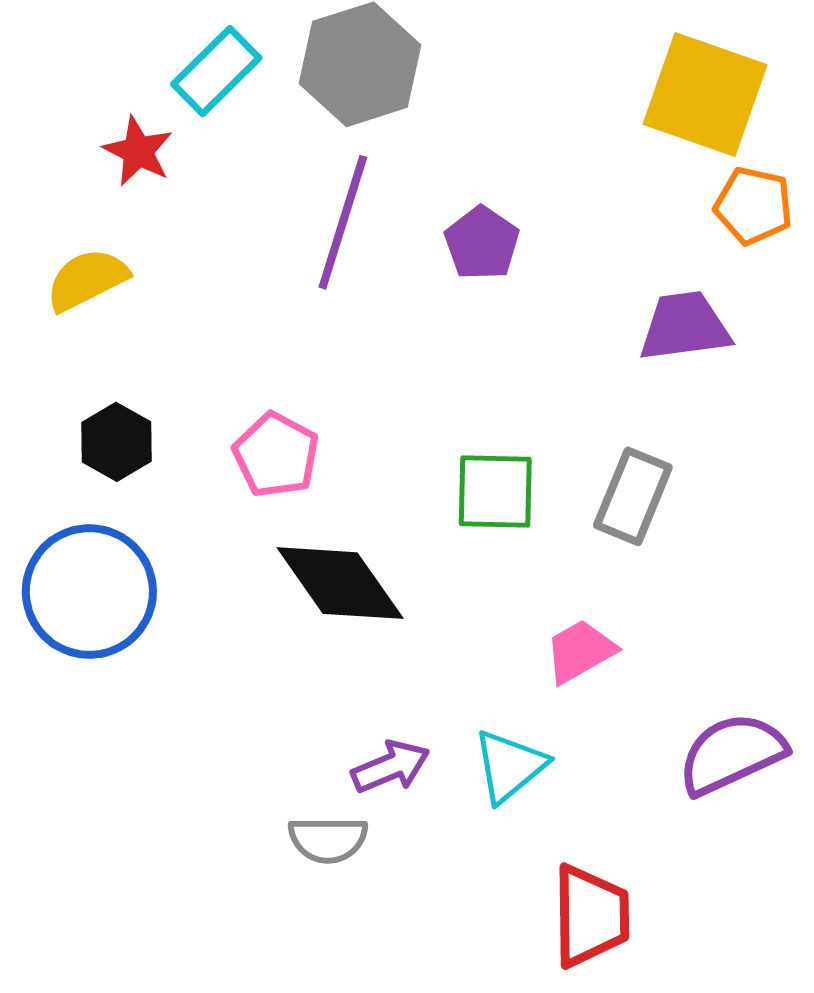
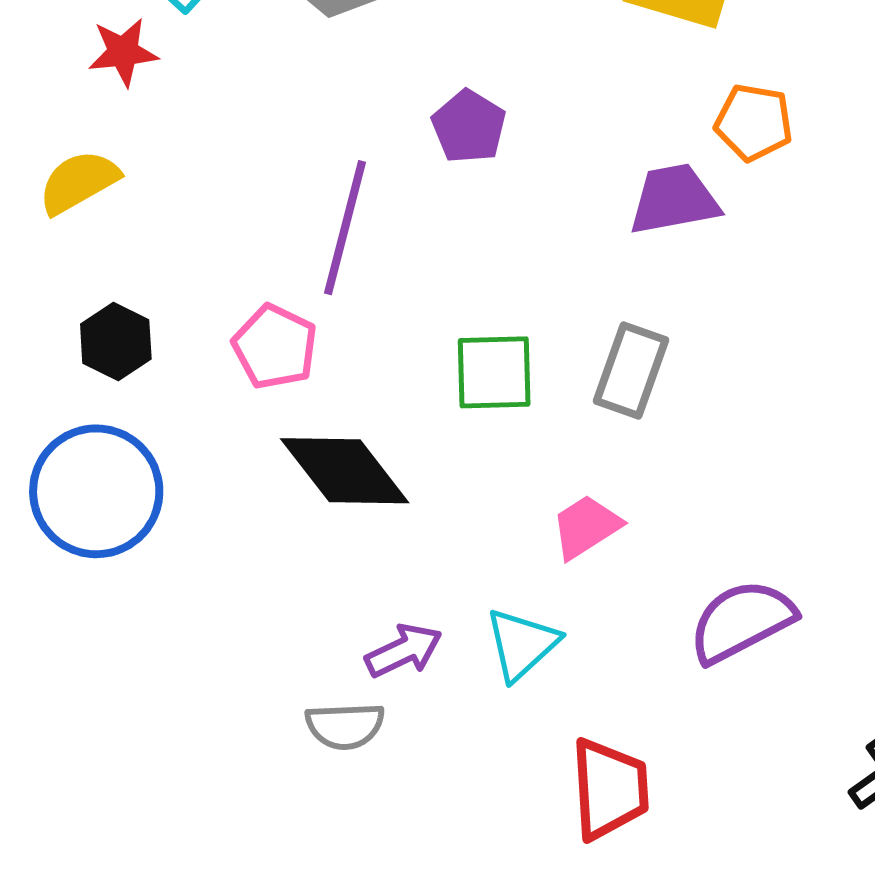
red star: (138, 151) -> (123, 52), turned -30
orange pentagon: (753, 206) -> (754, 122), moved
purple line: (343, 222) -> (345, 228), moved

